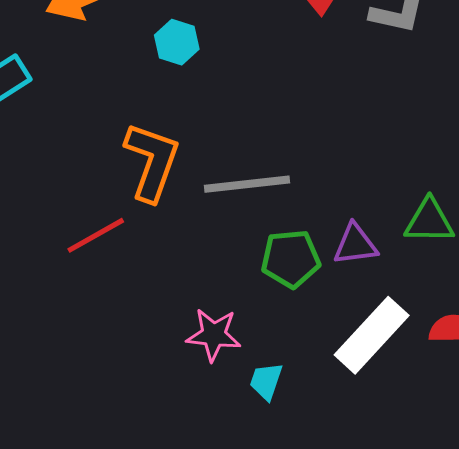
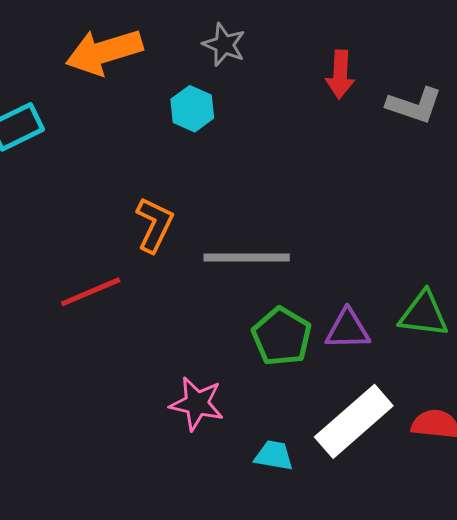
orange L-shape: (152, 162) -> (154, 225), size x0.7
green pentagon: (291, 259) -> (282, 337), turned 30
cyan trapezoid: (266, 381) -> (274, 456), moved, turned 75

